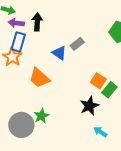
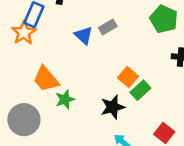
orange trapezoid: (39, 78) -> (46, 79), moved
green star: (41, 116) -> (65, 99), moved

